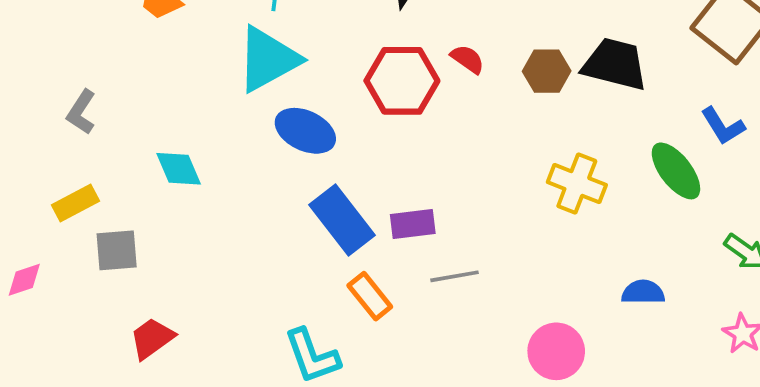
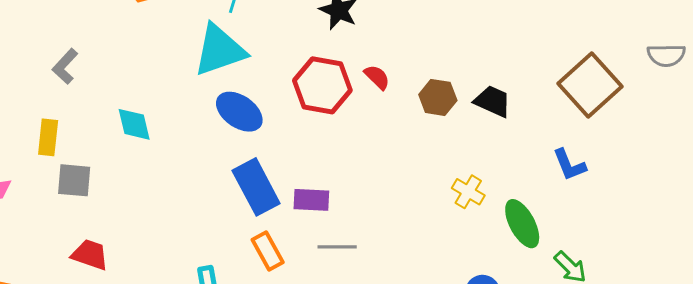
black trapezoid: (615, 64) -> (493, 101), size x0.7
green ellipse: (676, 171) -> (522, 224), moved
yellow cross: (577, 184) -> (468, 192), moved, size x0.7
yellow rectangle: (75, 203) -> (48, 137), turned -66
red trapezoid: (152, 338) -> (90, 255), turned 45

